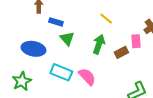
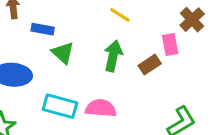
pink semicircle: (87, 77) -> (101, 108), turned -36

